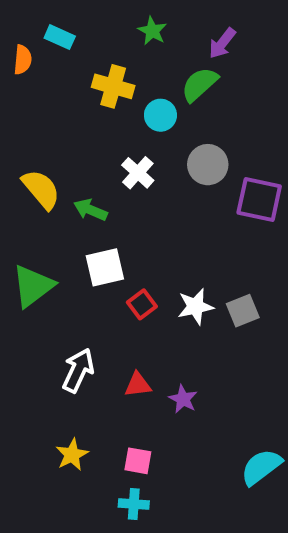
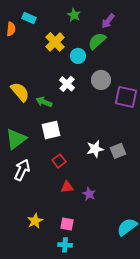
yellow cross: (113, 86) -> (55, 42), turned 30
red square: (142, 304) -> (59, 161), moved
white arrow: (78, 370) -> (22, 170), moved

